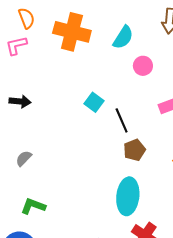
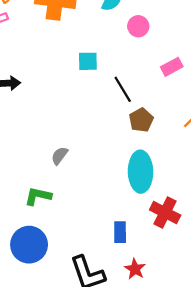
cyan square: (94, 102) -> (88, 61), moved, turned -30
gray semicircle: (24, 158) -> (59, 156), moved

